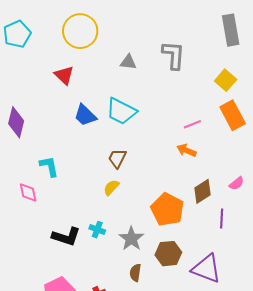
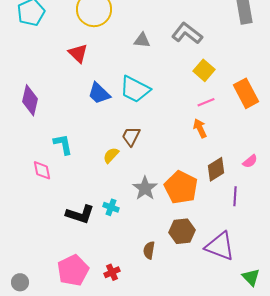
gray L-shape: (173, 55) -> (187, 33), turned -56
yellow square: (226, 80) -> (204, 70), moved
orange arrow: (186, 150) -> (200, 128), turned 42
yellow semicircle: (111, 187) -> (111, 155), moved
gray star: (131, 239) -> (145, 188), moved

